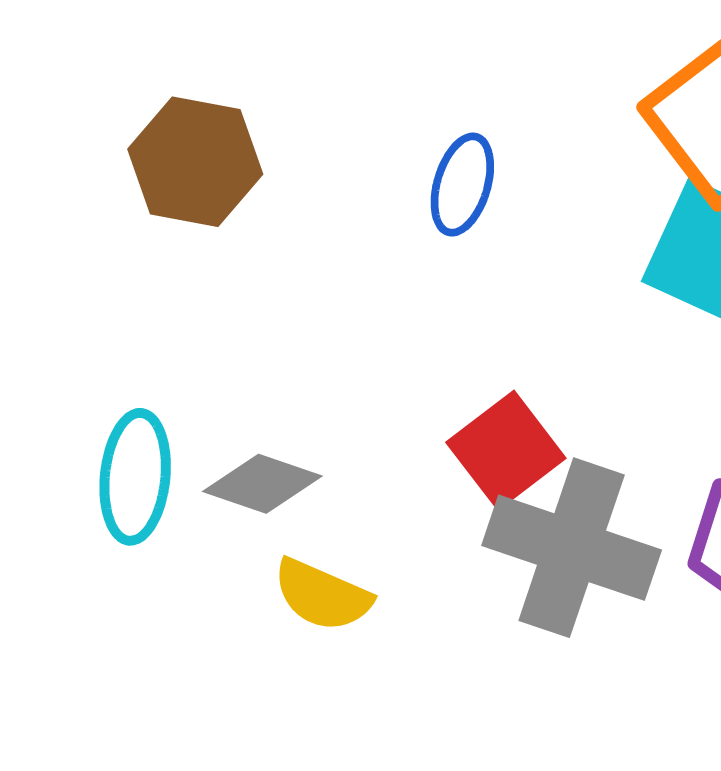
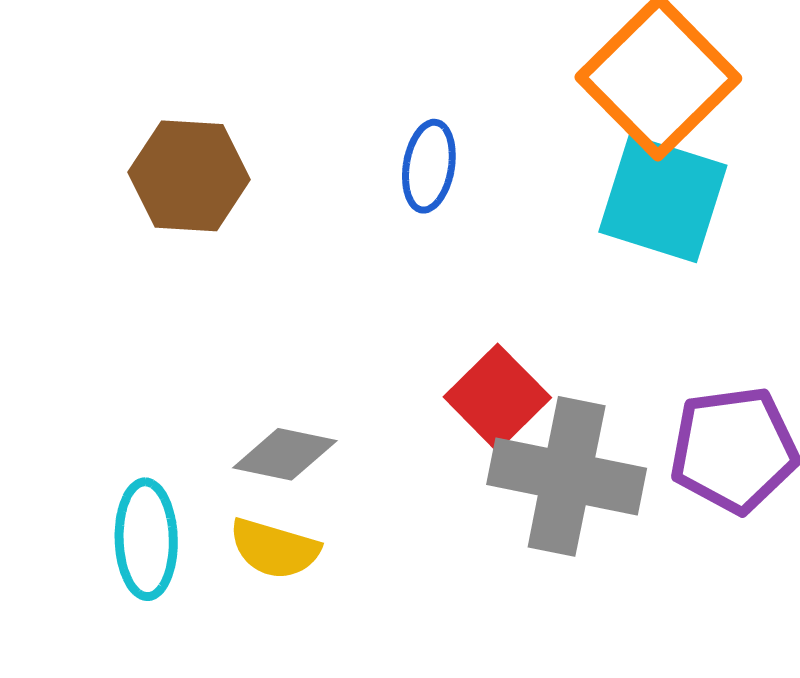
cyan ellipse: (135, 477) -> (146, 539), moved
yellow semicircle: (322, 595) -> (274, 549), moved

